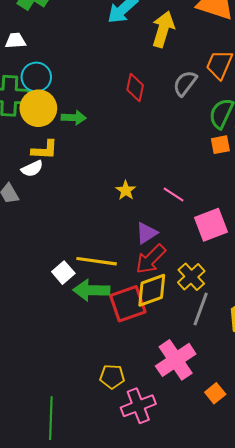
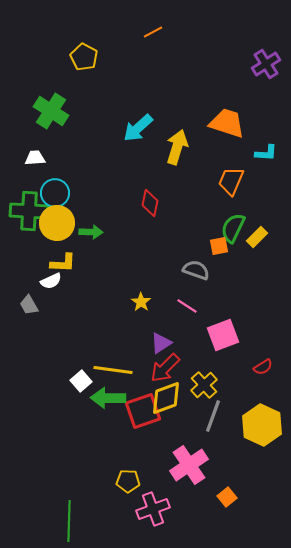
gray semicircle: (185, 83) -> (196, 270), moved, turned 72
orange square: (220, 145) -> (219, 246), moved

